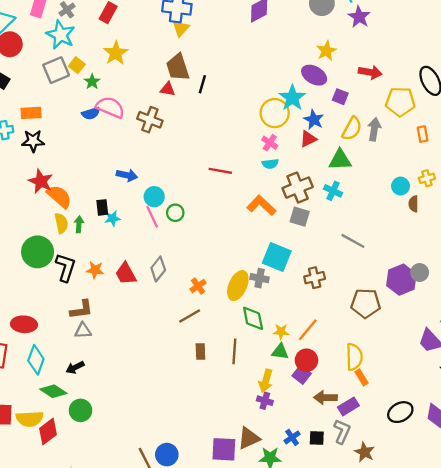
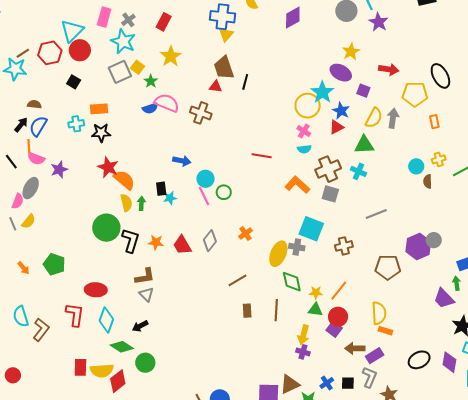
gray line: (353, 241) -> (376, 214), turned -50
orange cross: (198, 286) -> (245, 234), moved
gray triangle: (83, 331) -> (146, 294), turned 49
orange rectangle: (362, 377) -> (385, 331), turned -40

